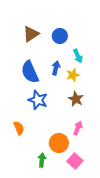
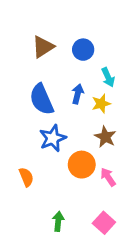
blue star: (38, 100) -> (53, 138), turned 30
pink arrow: (78, 128) -> (108, 177), turned -56
orange circle: (59, 143) -> (82, 165), moved

